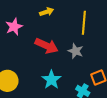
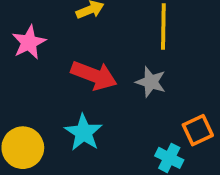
cyan star: (51, 80) -> (84, 133), moved

